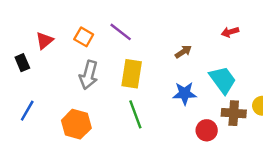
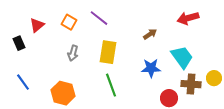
red arrow: (230, 32) -> (188, 18), size x1.5
gray arrow: (89, 75) -> (73, 53), size x0.7
blue line: (27, 111) -> (23, 82), turned -66

